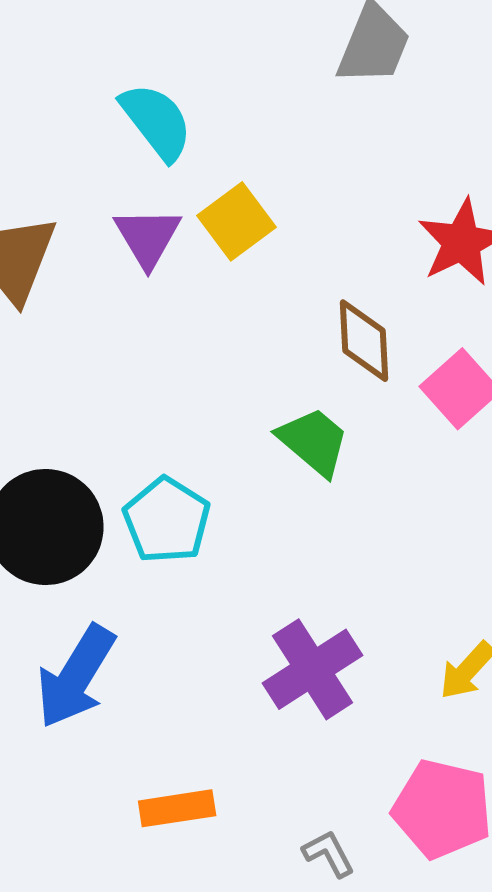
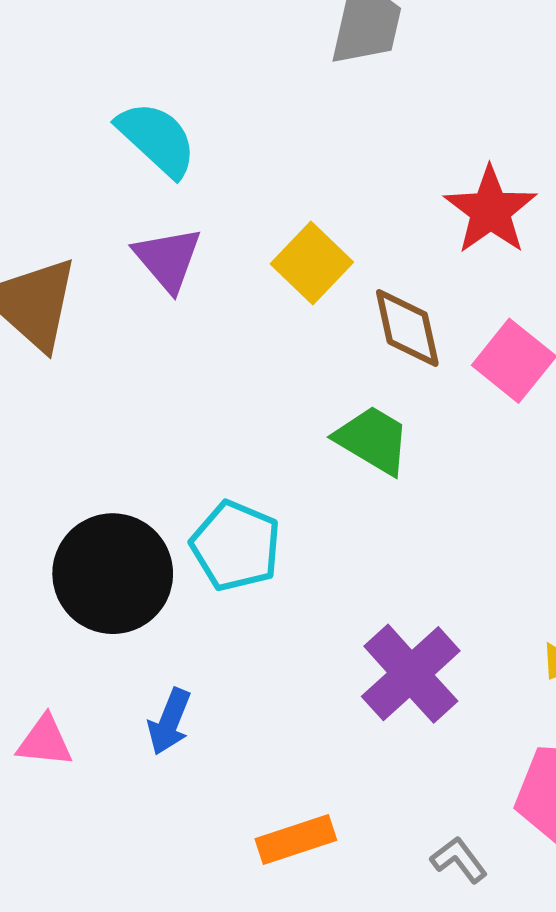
yellow square: (237, 221) -> (312, 263), moved
blue arrow: (76, 676) -> (169, 722), size x0.6

